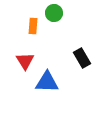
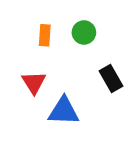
green circle: (54, 13) -> (84, 32), moved

